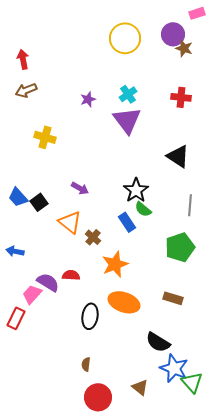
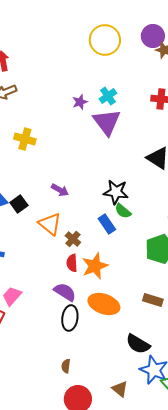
purple star: (88, 99) -> (80, 102), moved
black star: (136, 190) -> (116, 192), turned -30
red semicircle: (71, 275) -> (72, 263), moved, turned -96
purple semicircle: (48, 282) -> (65, 292), moved

